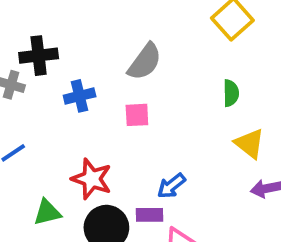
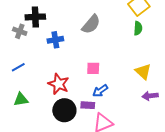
green semicircle: (231, 93) -> (138, 28), moved
pink square: (137, 115) -> (93, 68), moved
green triangle: (47, 212) -> (21, 99), moved

